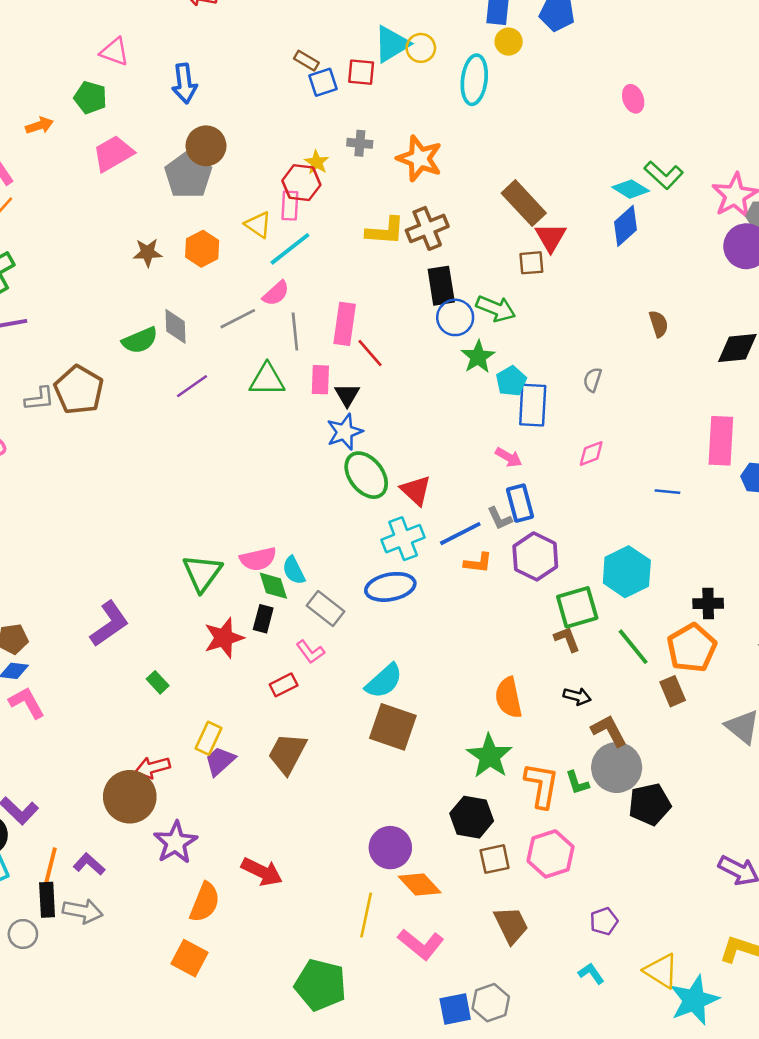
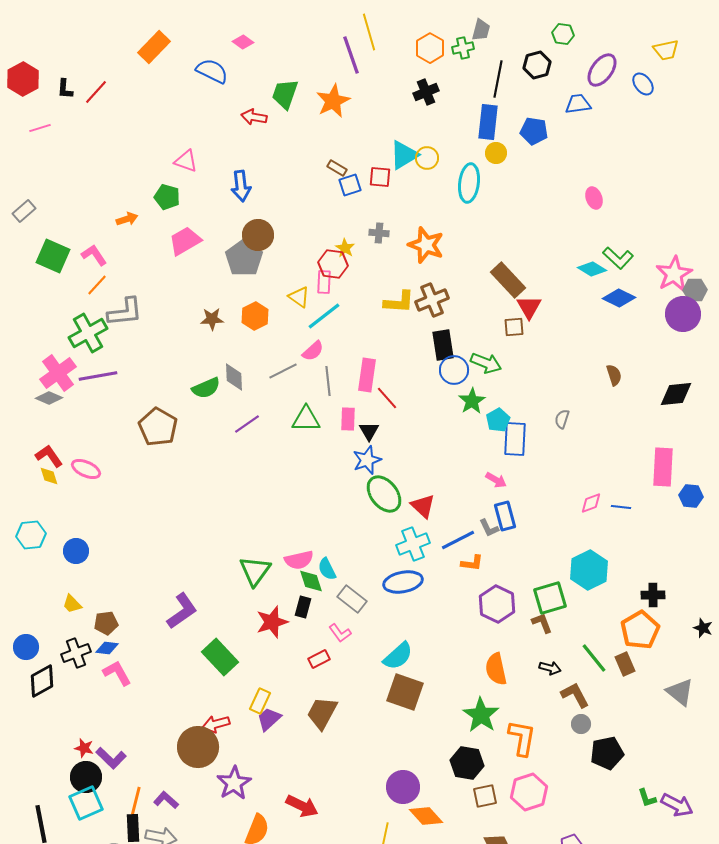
blue diamond: (626, 226) -> (619, 298), moved, turned 68
gray L-shape: (39, 399) -> (125, 312), moved, size x1.5
pink diamond: (591, 453) -> (591, 503), moved
purple hexagon: (535, 556) -> (497, 604), moved
green line: (633, 647) -> (594, 658), moved
green rectangle: (158, 682) -> (220, 657), size x2.0
gray circle: (617, 767) -> (581, 724), size x0.5
green L-shape: (577, 783) -> (647, 798), moved

